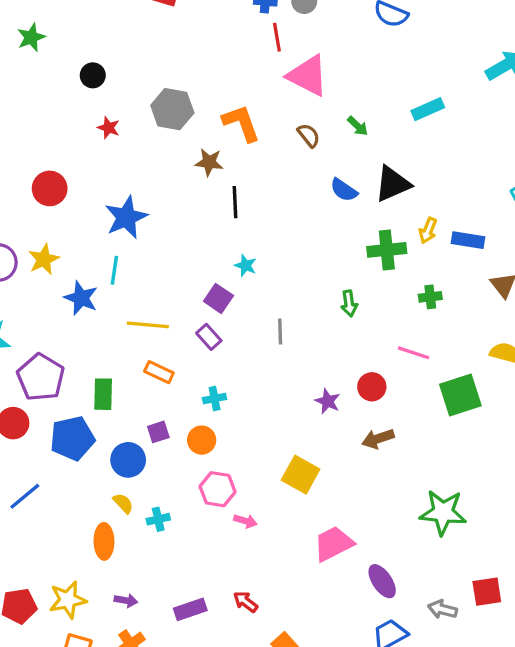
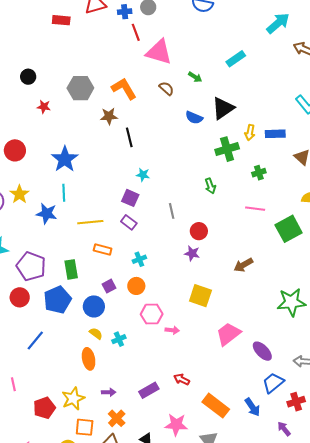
red circle: (372, 387) -> (199, 231), moved
purple star: (328, 401) -> (192, 253), moved

